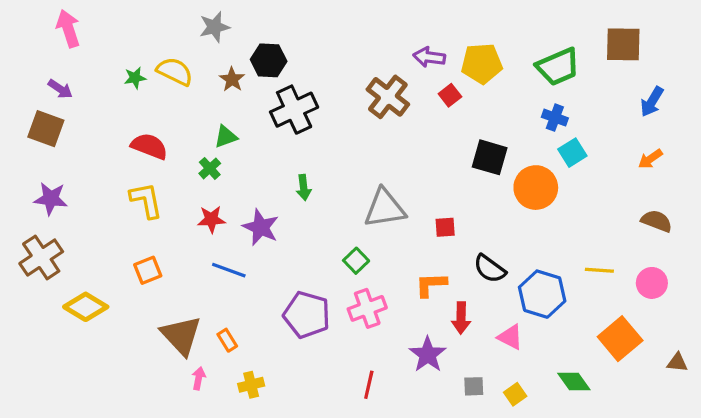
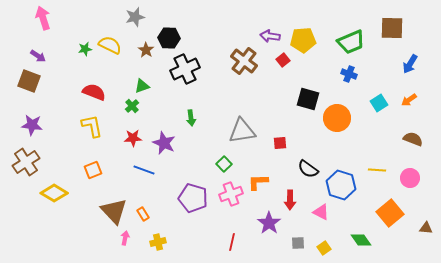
cyan square: (572, 153) -> (379, 103), moved
orange L-shape: (431, 285) -> (258, 182), moved

